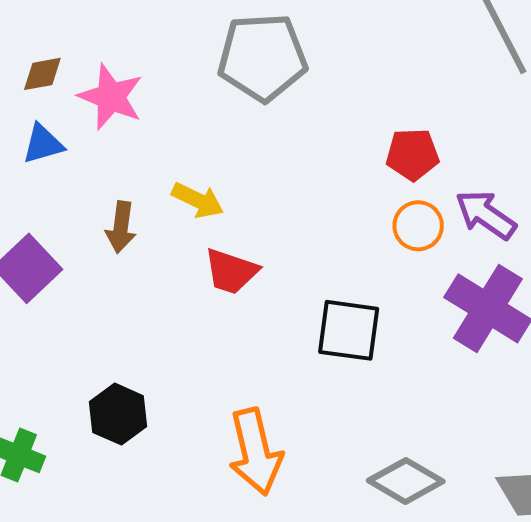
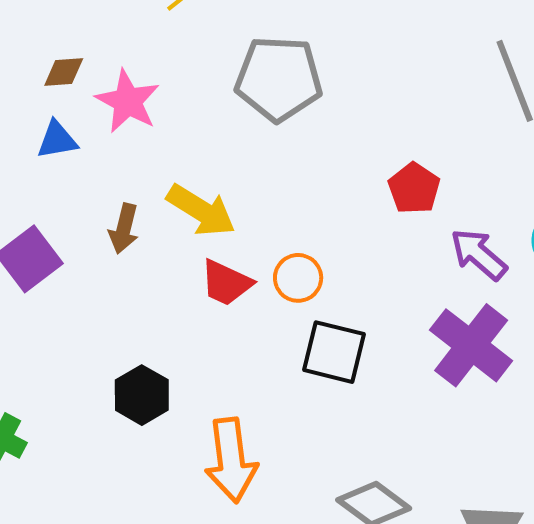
red pentagon: (412, 154) -> (414, 188), turned 30
yellow arrow: (198, 200) -> (201, 210), size x1.4
orange circle: (418, 226) -> (298, 278), moved
black hexagon: (118, 414) -> (142, 395), moved

